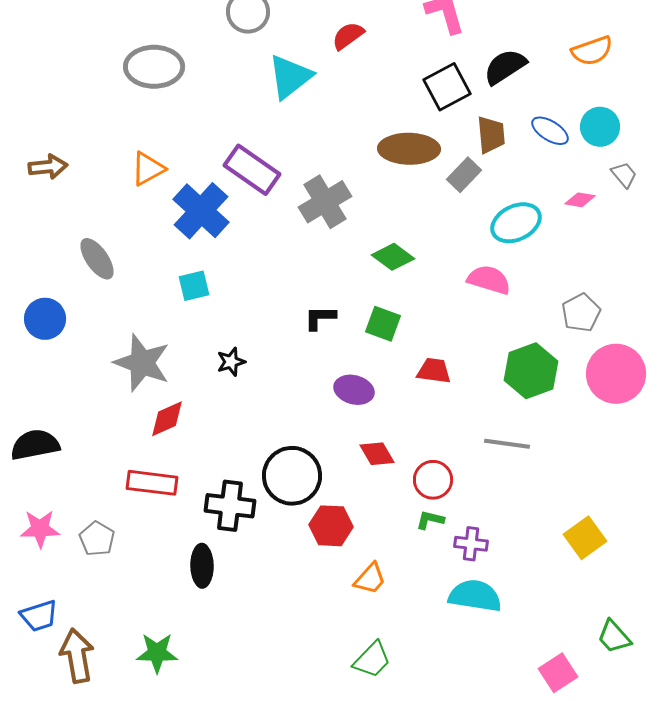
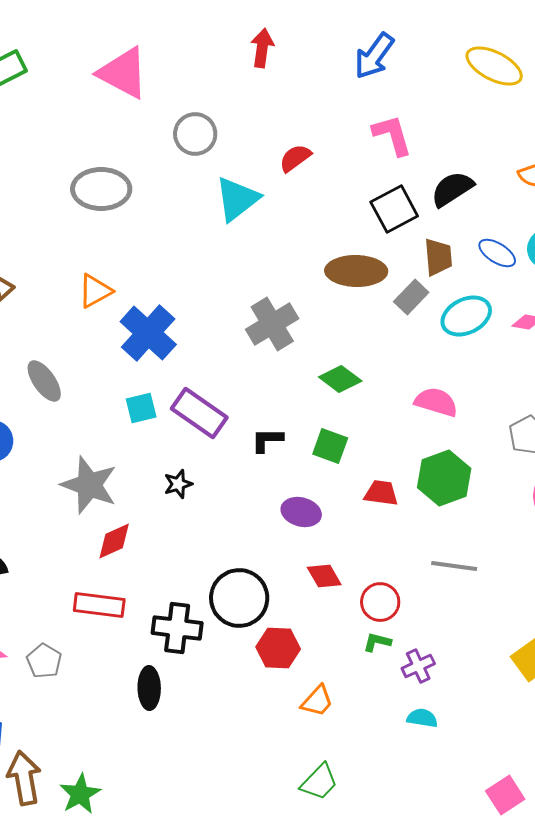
purple rectangle: (252, 170) -> (199, 413), moved
cyan ellipse: (516, 223) -> (466, 316), moved
green hexagon: (531, 371) -> (444, 478), moved
purple cross: (471, 544) -> (418, 666), turned -32
cyan semicircle: (475, 596) -> (422, 718), size x0.6
green star: (157, 653) -> (80, 794), moved, turned -30

